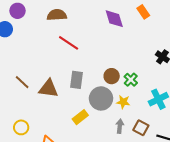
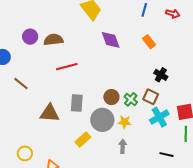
purple circle: (17, 11) -> (30, 37), moved
orange rectangle: (143, 12) -> (149, 42), moved
red line: (69, 43) -> (67, 67), turned -45
brown line: (22, 82) -> (21, 84), moved
brown square: (141, 128) -> (151, 97), moved

